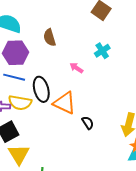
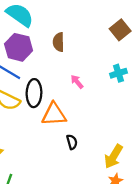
cyan cross: (102, 51) -> (118, 73), moved
orange triangle: (65, 103) -> (54, 114), turned -45

